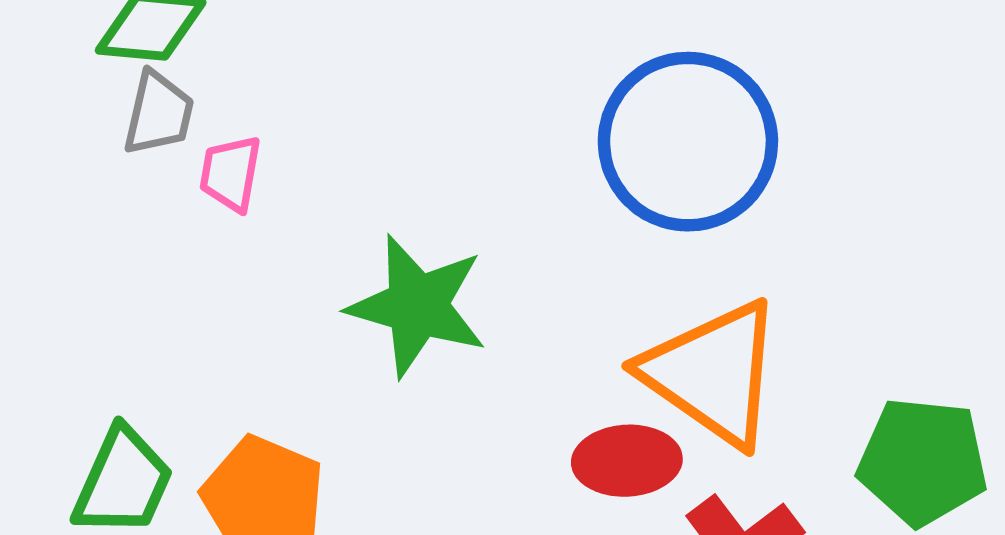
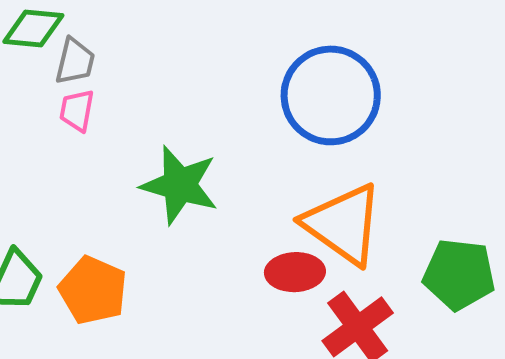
gray trapezoid: (159, 113) -> (75, 61), moved

